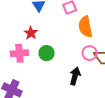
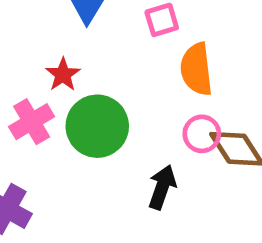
pink cross: (19, 53) -> (32, 122), turned -30
green circle: (46, 53) -> (97, 126), size x1.6

